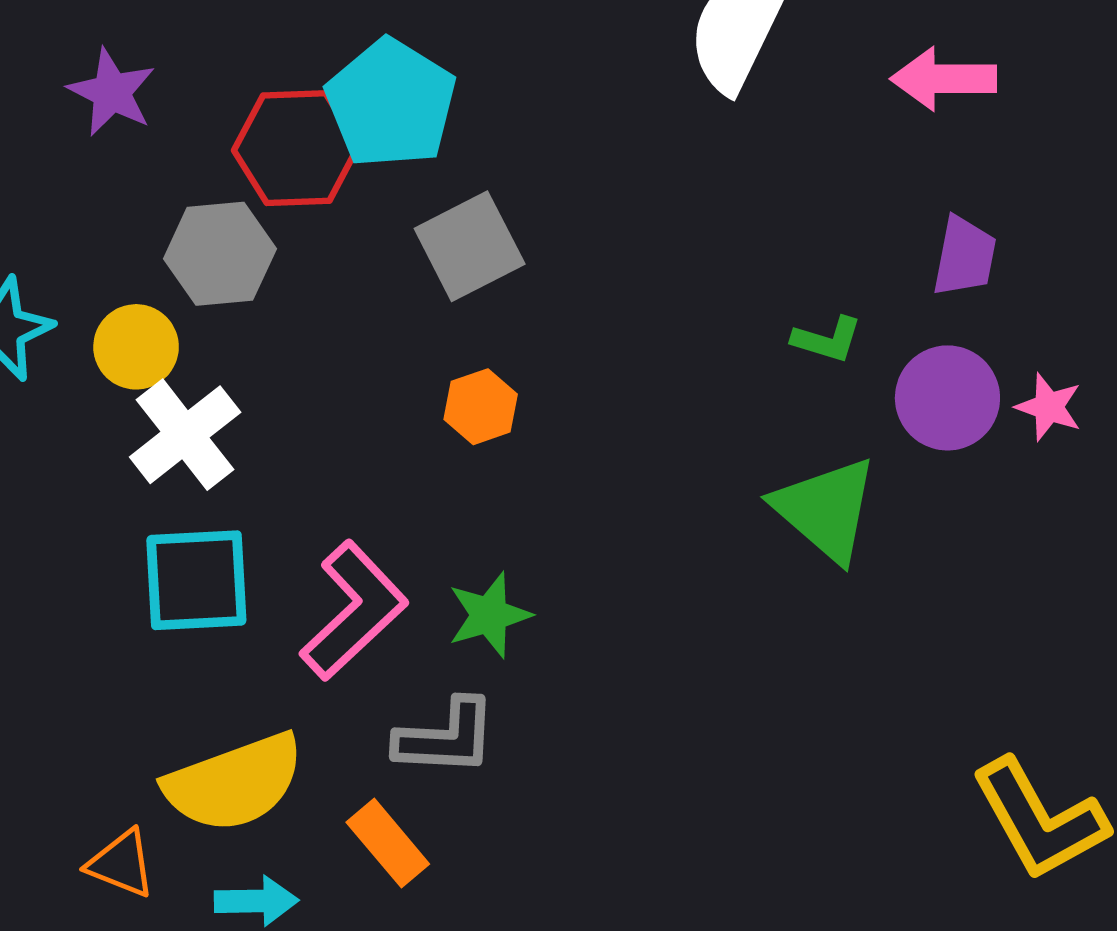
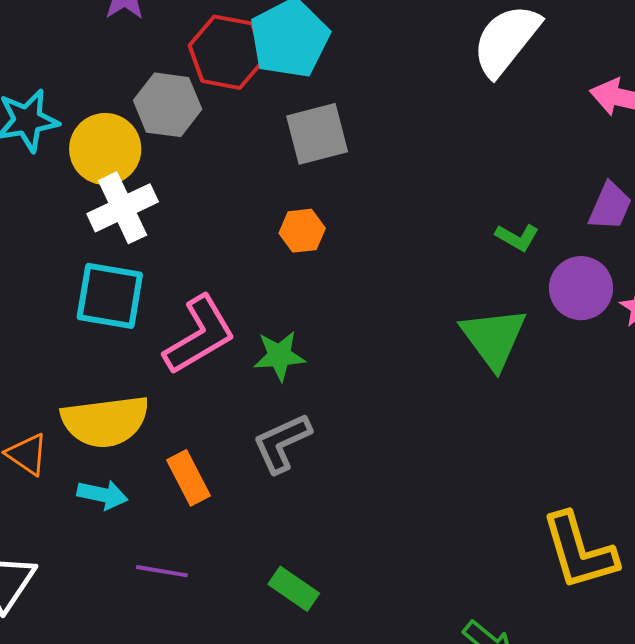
yellow circle: (136, 347) -> (105, 149), size x1.4
gray L-shape: (446, 737) -> (282, 443), moved, turned 140

